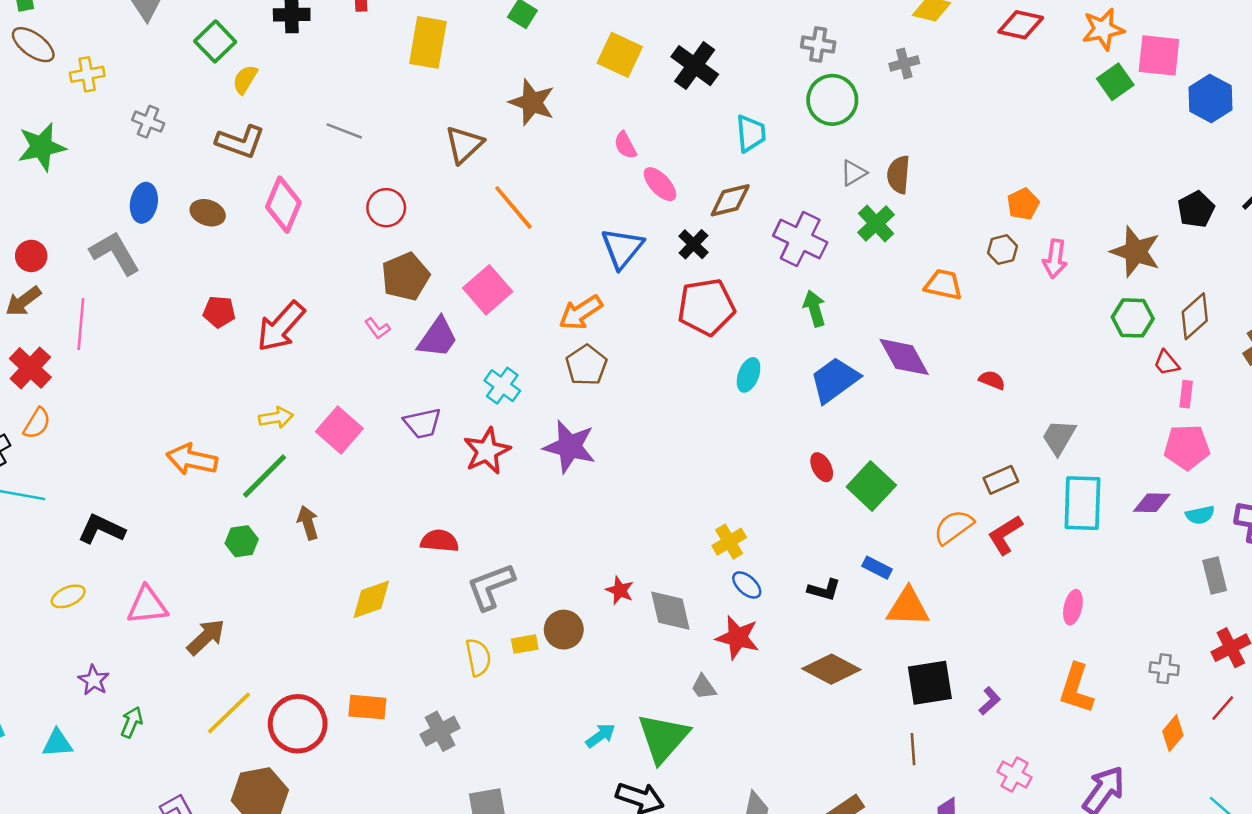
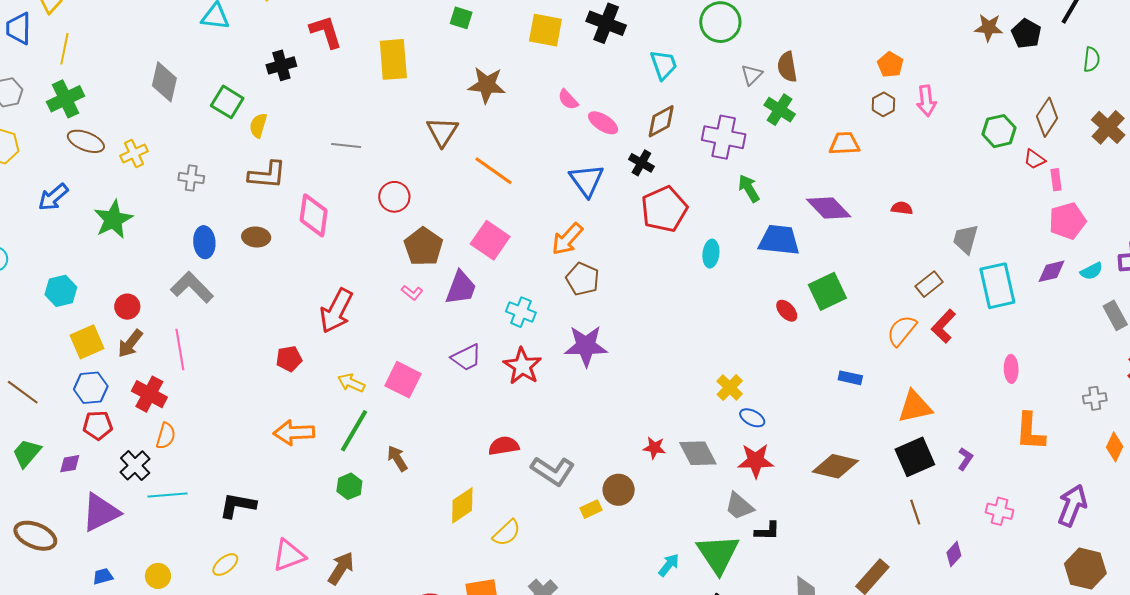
brown star: (1136, 252) -> (989, 28), moved, size x0.7
red pentagon: (219, 312) -> (289, 359), moved
blue trapezoid: (835, 380) -> (779, 240), turned 57
yellow arrow: (276, 418) -> (351, 383), turned -132
green square: (871, 486) -> (827, 291), moved, turned 36
gray L-shape: (491, 586) -> (553, 471), turned -111
black L-shape: (824, 590) -> (767, 531), moved
orange triangle: (908, 607) -> (915, 407), moved
yellow semicircle: (478, 657) -> (507, 533), moved, turned 72
gray trapezoid: (704, 687) -> (739, 506), size x1.4

